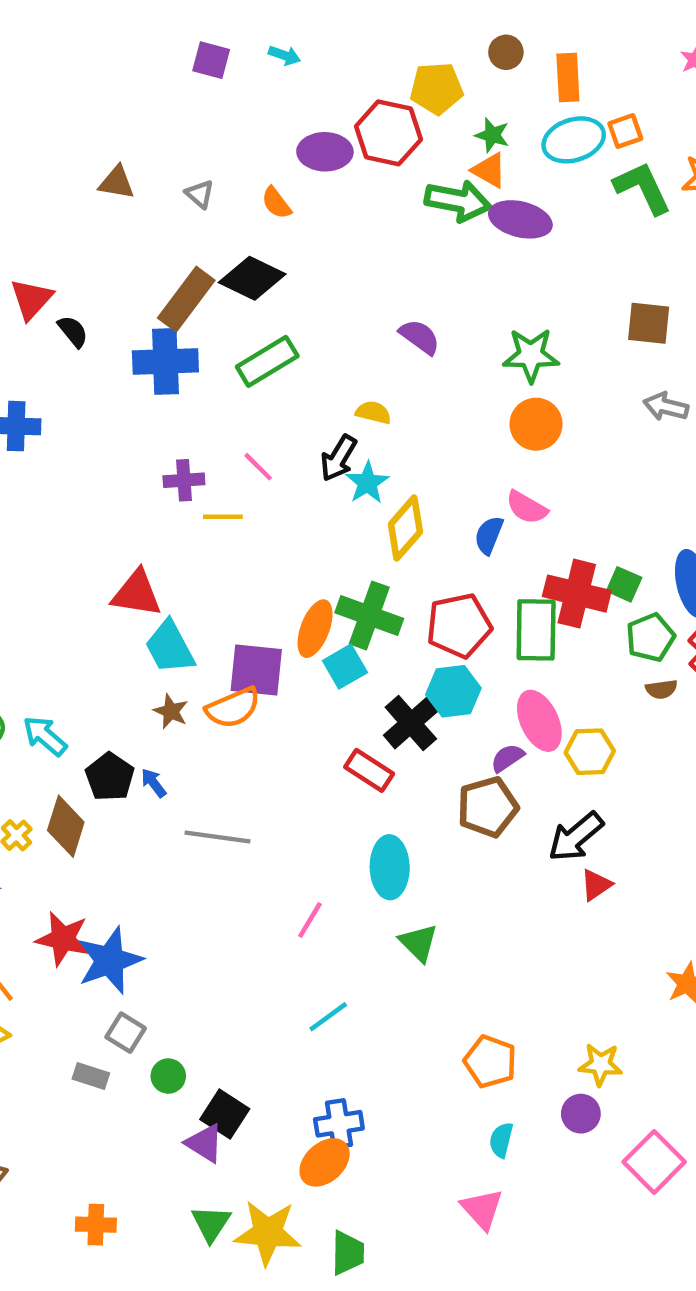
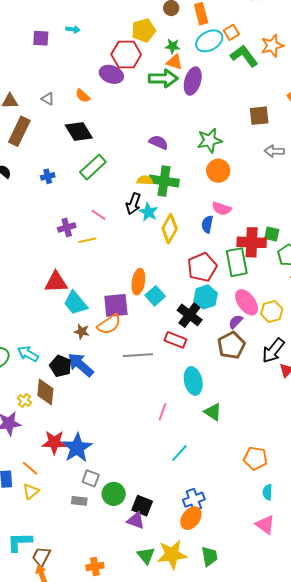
purple ellipse: (325, 152) -> (111, 74), moved, turned 30
purple ellipse: (520, 219) -> (193, 81), turned -76
black diamond: (252, 278) -> (79, 131), turned 44
brown rectangle: (186, 299) -> (19, 131), moved
blue cross: (165, 361) -> (48, 176), size x0.5
green cross: (369, 616) -> (164, 181), moved
blue arrow: (154, 783) -> (81, 365), size x2.0
gray line: (218, 837) -> (138, 355), moved
green circle: (168, 1076) -> (114, 494), size x1.5

